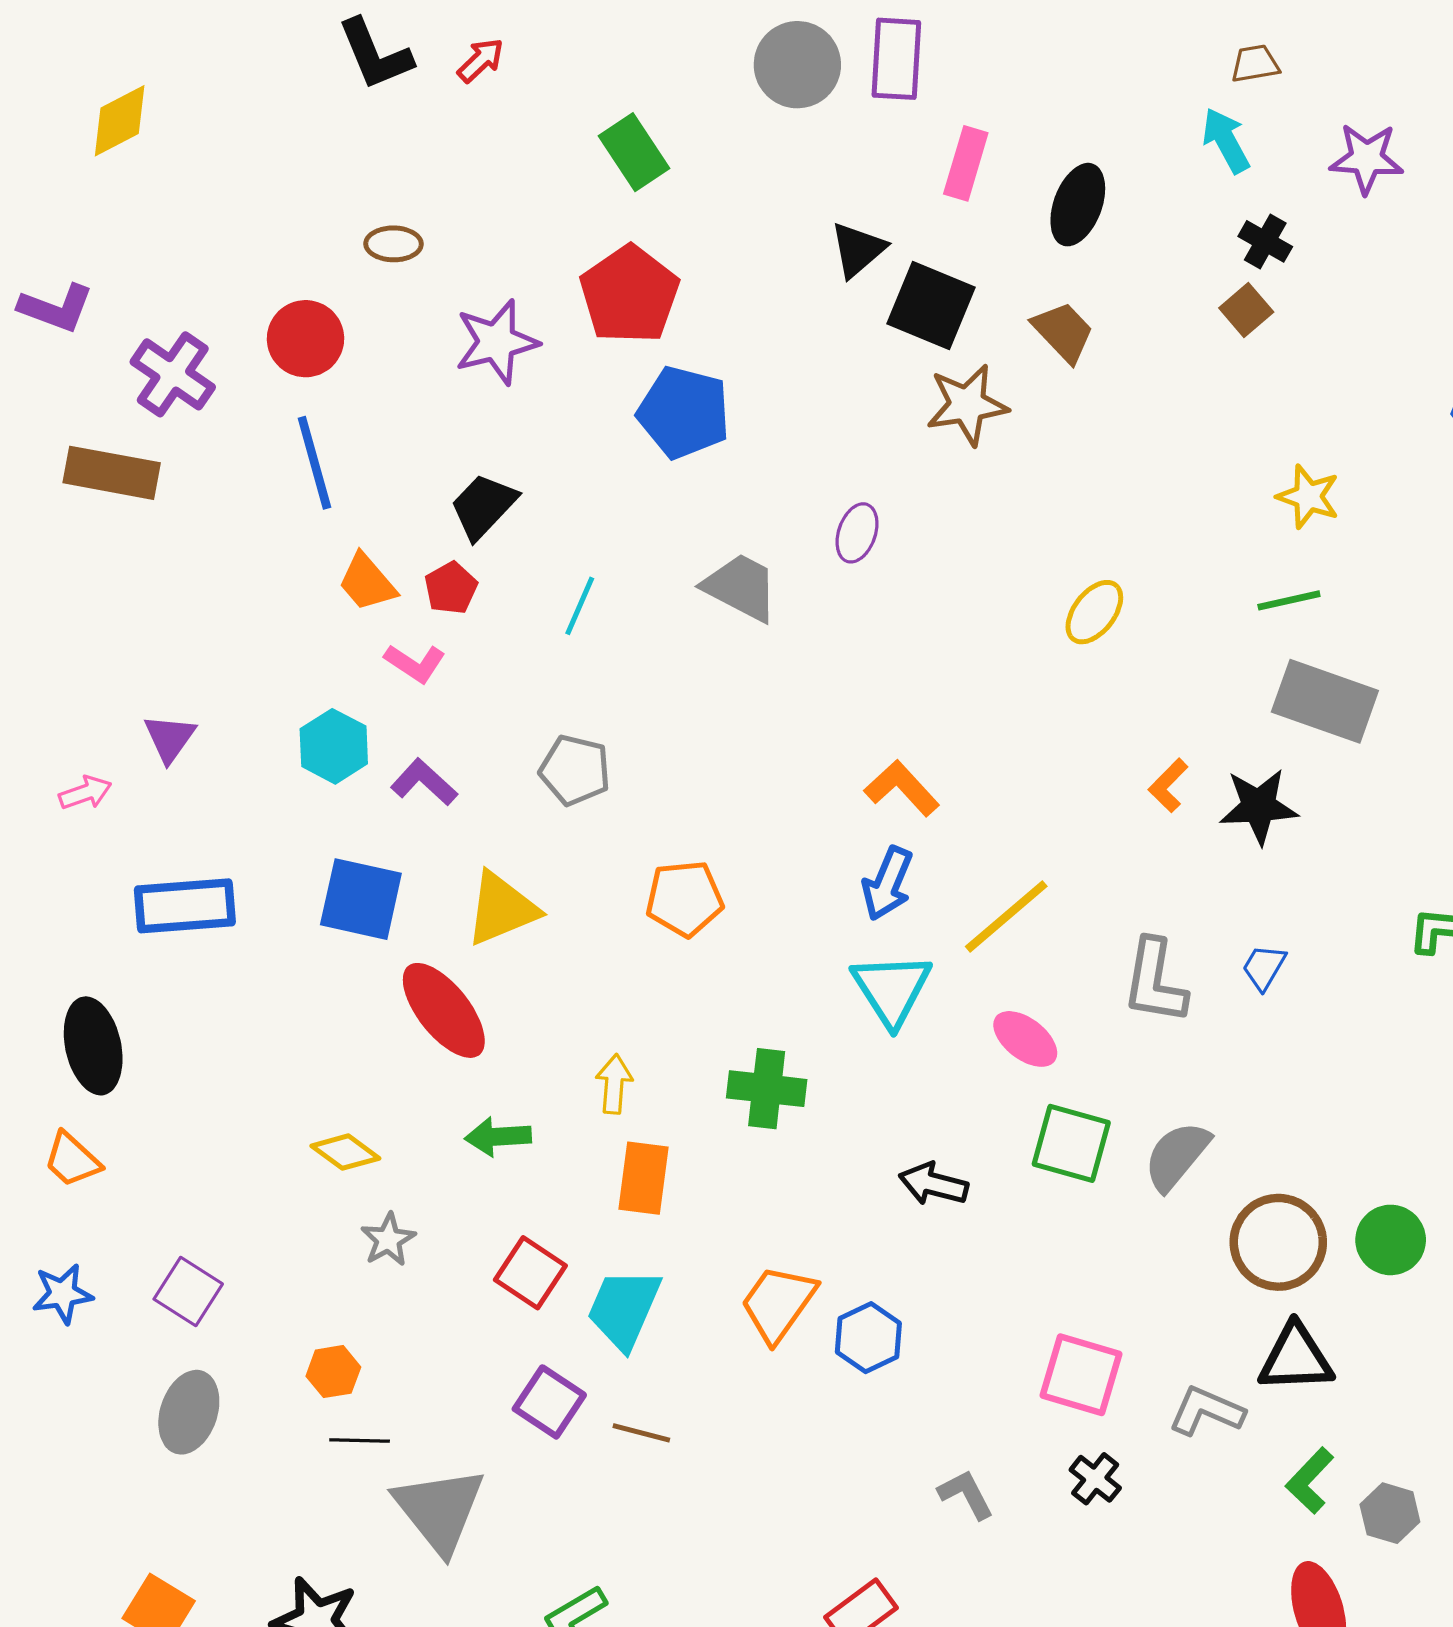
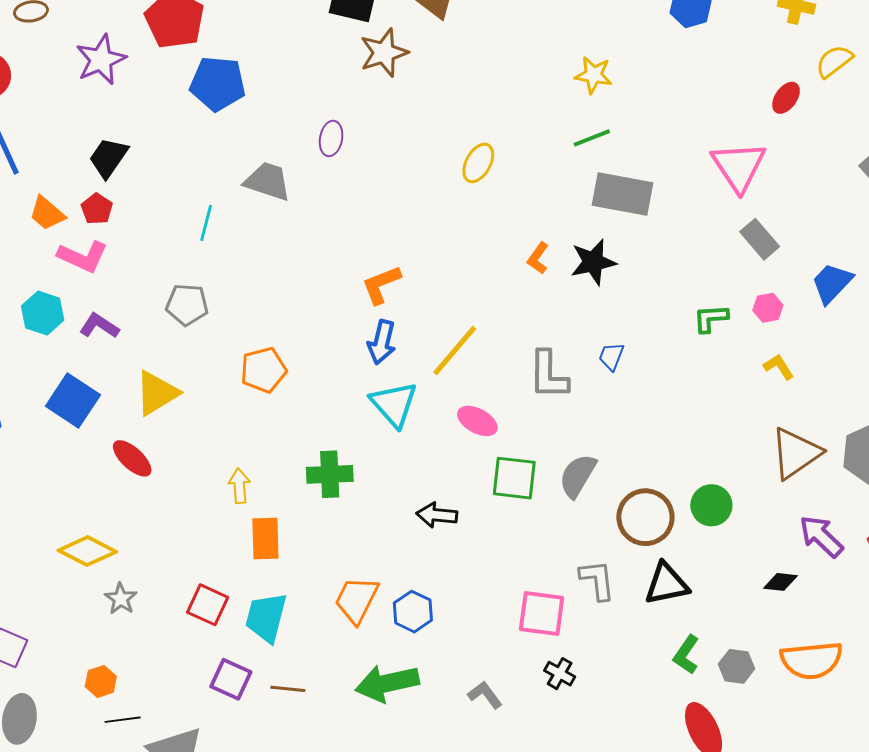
cyan line: (580, 606) -> (206, 223), moved
pink L-shape: (415, 663) -> (83, 256), size x1.4
orange L-shape: (902, 788) -> (381, 285), turned -60
blue square: (361, 899) -> (73, 401), turned 30
red ellipse: (444, 1010) -> (132, 458), size x0.7
green arrow: (498, 1137) -> (387, 683), moved, size x1.6
yellow diamond: (345, 1152) -> (87, 551), size x1.4
gray L-shape: (1206, 1411) -> (597, 580), moved, turned 69

